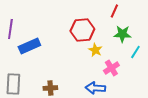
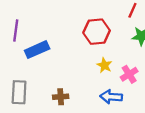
yellow star: (95, 50) -> (104, 65), moved

